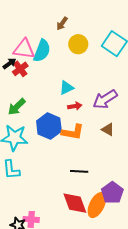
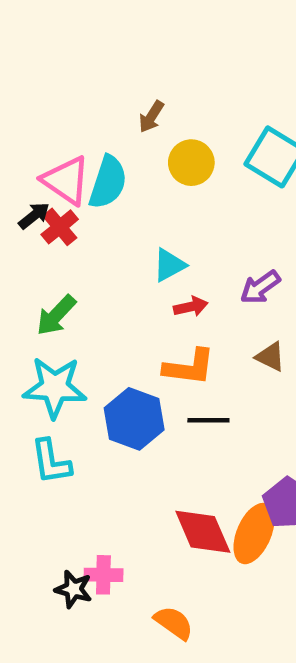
pink triangle: (24, 49) -> (66, 180), turned 30
purple arrow: (105, 99) -> (260, 287), size x0.7
blue hexagon: (49, 126) -> (134, 419), moved
black line: (79, 171) -> (208, 420), moved

